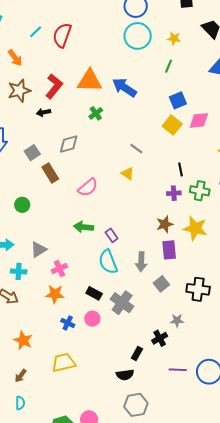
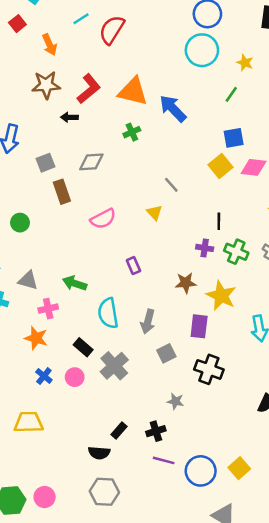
green arrow: (84, 227) -> (75, 283), moved
purple rectangle: (112, 235) -> (133, 266), moved
gray triangle: (39, 249) -> (28, 280), turned 36
purple rectangle: (169, 250) -> (199, 326), moved
black cross: (160, 338) -> (156, 431), moved

